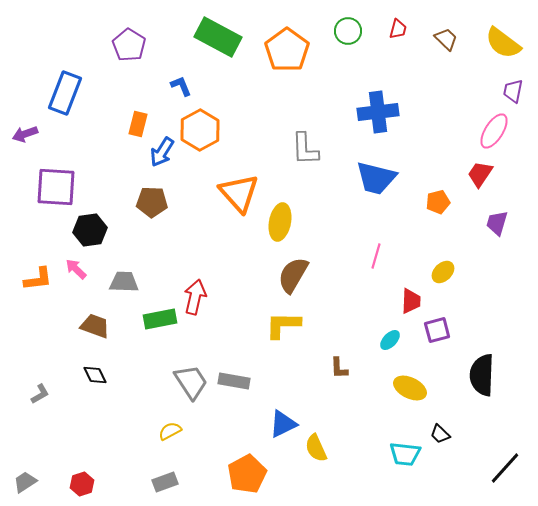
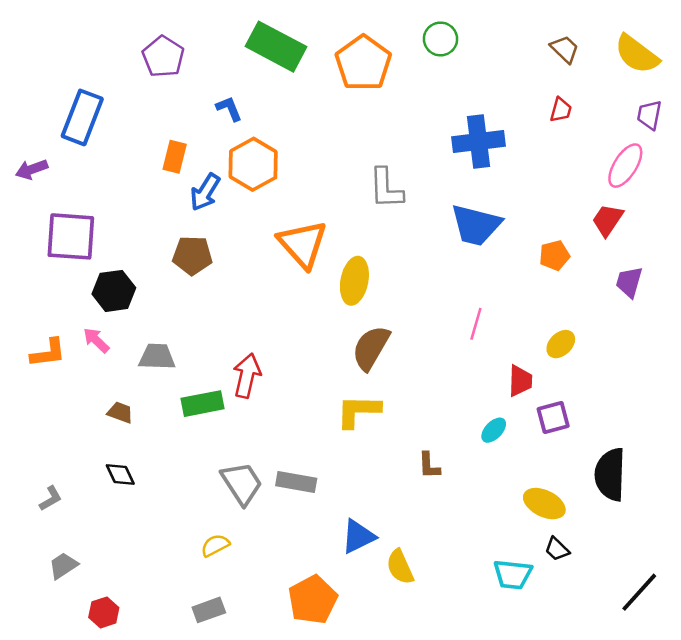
red trapezoid: (398, 29) -> (561, 110), moved
brown trapezoid: (95, 326) -> (120, 412), size x0.7
yellow ellipse: (410, 388) -> (544, 504), moved
gray trapezoid: (25, 482) -> (63, 566), moved

